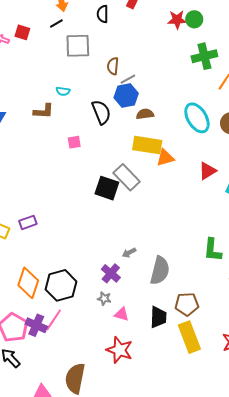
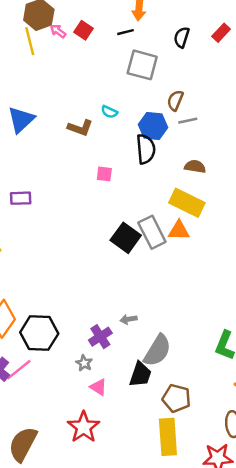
blue hexagon: (126, 96) -> (153, 126), moved
orange triangle: (165, 158) -> (179, 230), moved
purple rectangle: (28, 222) -> (21, 198), moved
black trapezoid: (158, 317) -> (140, 374), moved

